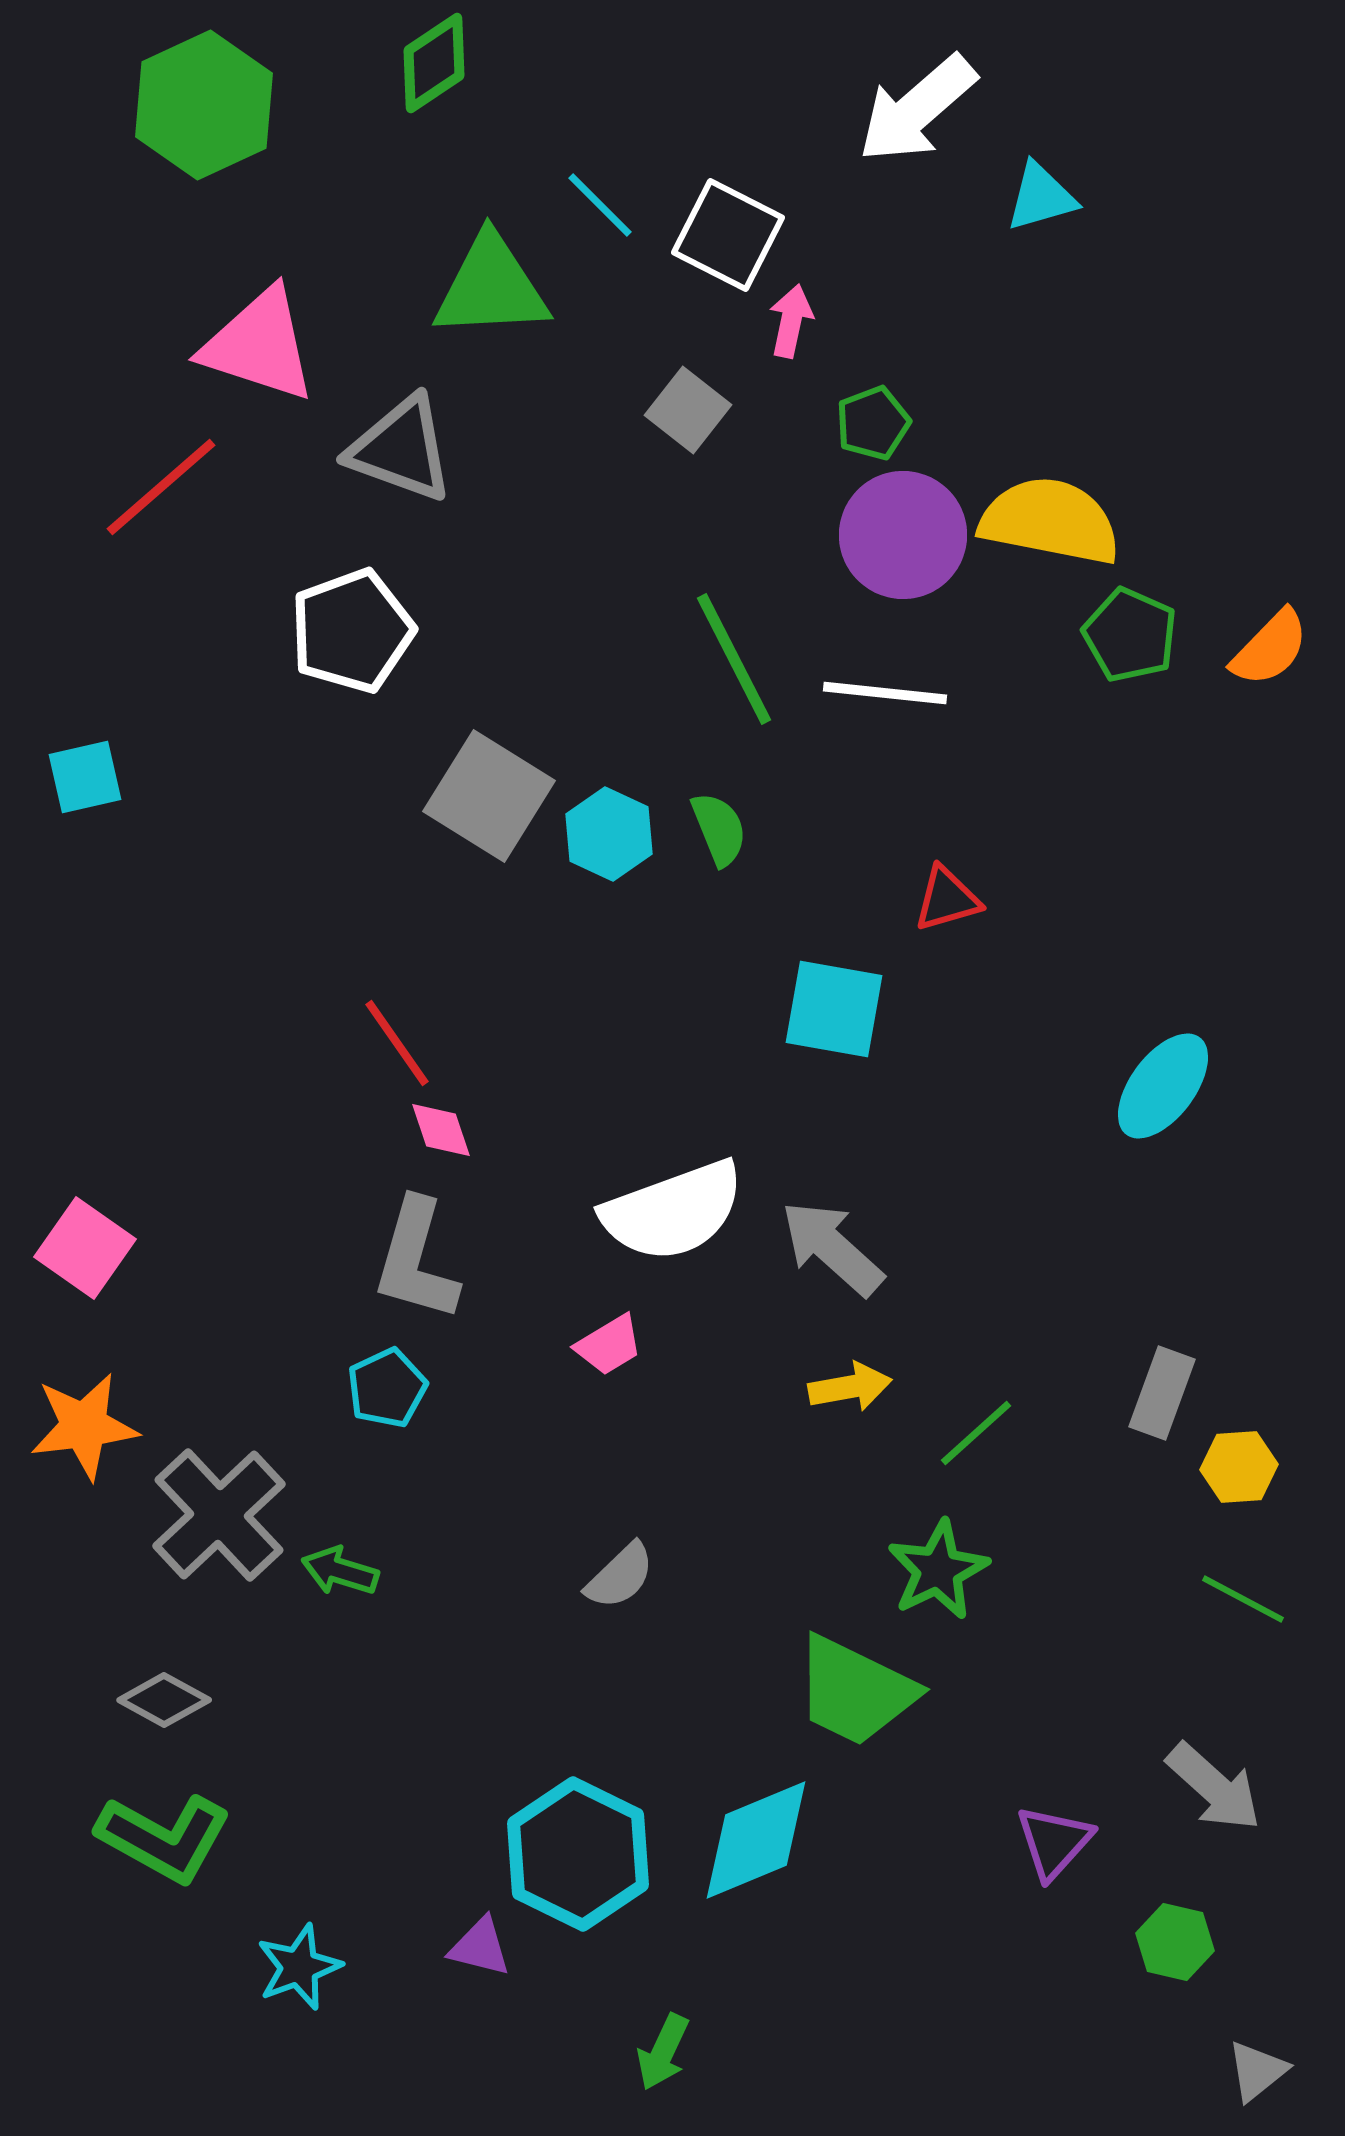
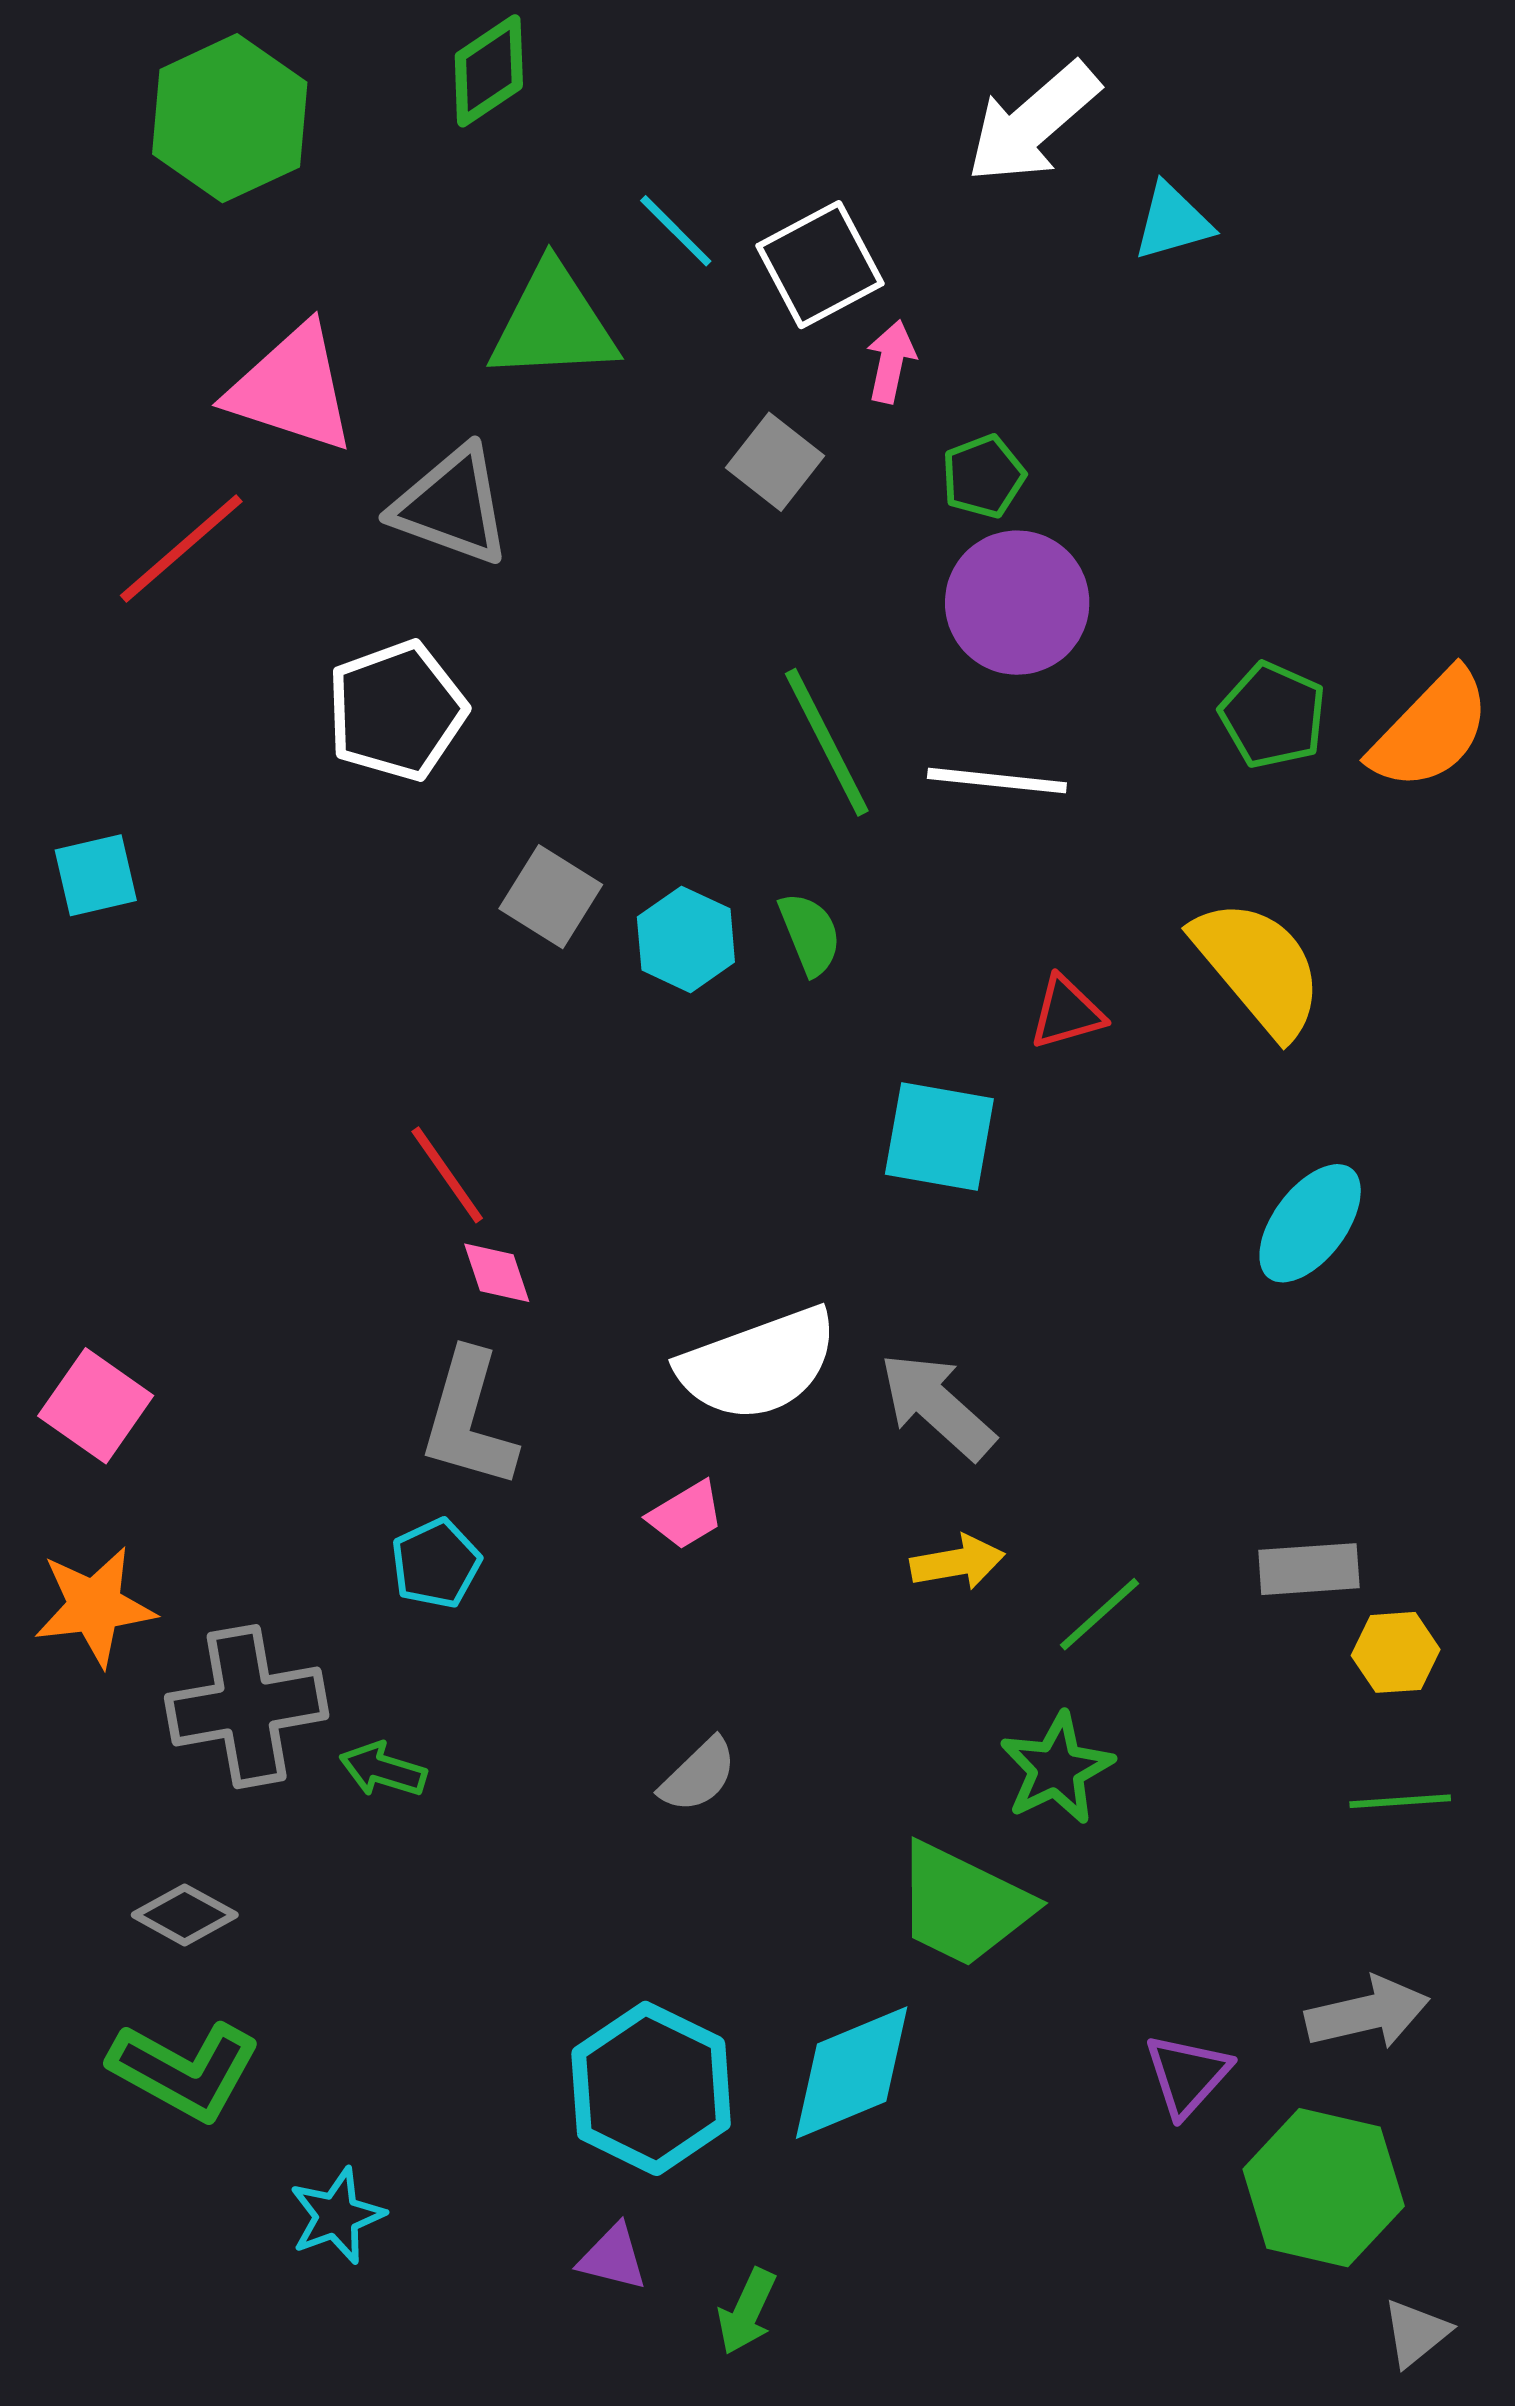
white square: (728, 235) -> (820, 265), turned 35
yellow semicircle: (1050, 521) -> (1258, 968), moved, turned 39
orange semicircle: (1270, 648) -> (1431, 730), size x1.4
gray square: (489, 796) -> (551, 897), size x0.7
gray rectangle: (1162, 1393) -> (1309, 1569), turned 66
gray cross: (219, 1515) -> (247, 1707), turned 33
green line: (1243, 1599) -> (1400, 1801), turned -32
gray arrow: (1214, 1787) -> (1367, 2013), turned -55
green hexagon: (1175, 1942) -> (1324, 2188), size x1.8
purple triangle: (480, 1947) -> (613, 2257), moved

